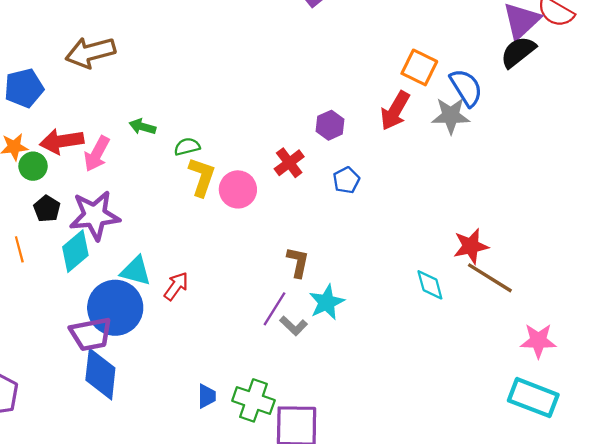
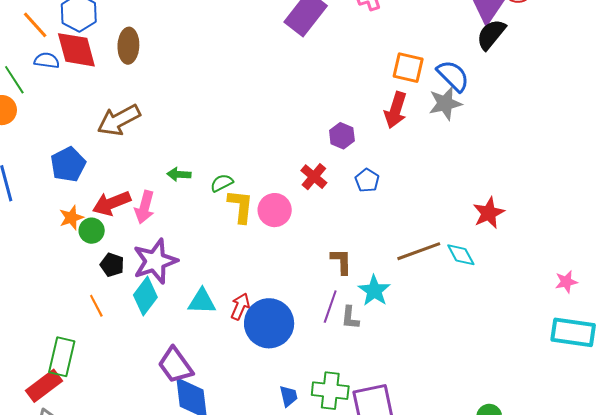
brown line: (490, 278) -> (419, 251), moved, turned -39
blue circle: (115, 308) -> (269, 323), moved
gray L-shape: (294, 326) -> (350, 318), turned 65
purple trapezoid: (91, 334) -> (175, 365), turned 78
pink star: (538, 341) -> (566, 282), size x0.7

